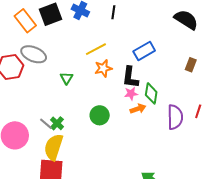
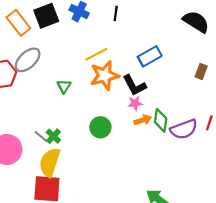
gray ellipse: (34, 54) -> (28, 60), turned -65
orange star: (103, 68) -> (105, 75), size x1.5
black L-shape: (130, 77) -> (134, 85), turned -35
green diamond: (151, 93) -> (161, 120), moved
purple semicircle: (175, 117) -> (184, 129), turned 70

